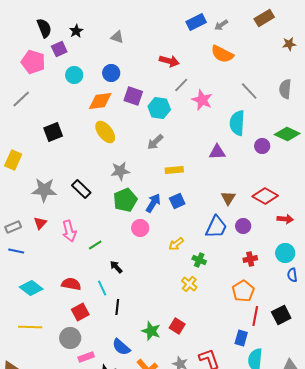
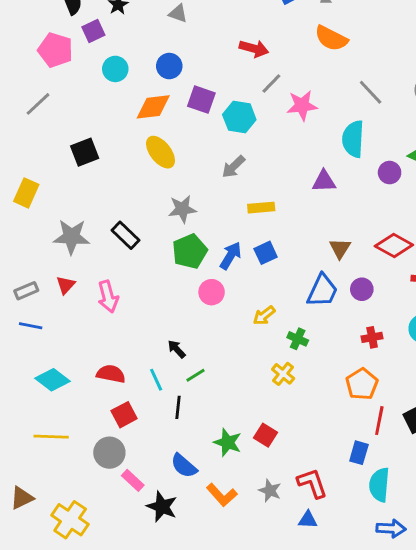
pink star: (202, 100) -> (302, 105), turned -30
green line: (95, 245) -> (196, 375), moved
pink rectangle: (86, 357) -> (133, 480), turned 63

